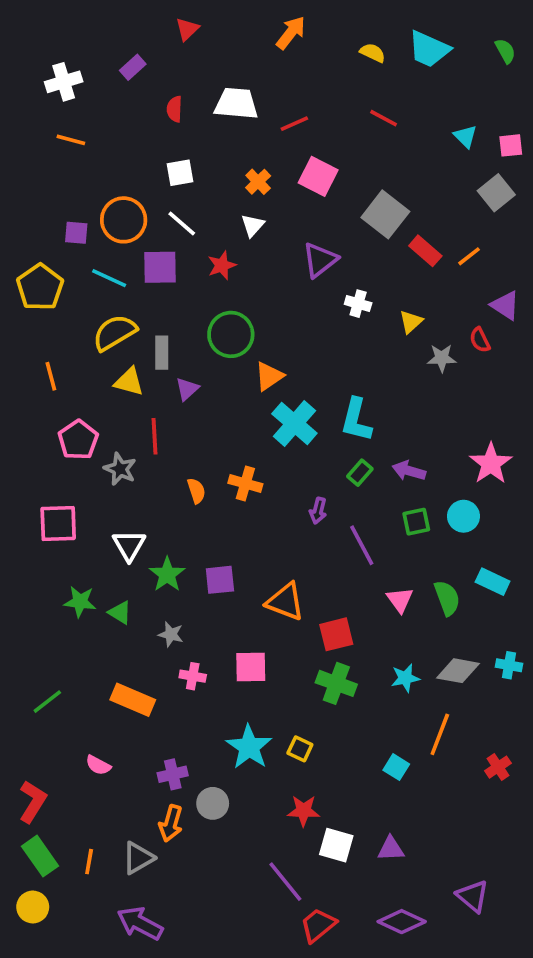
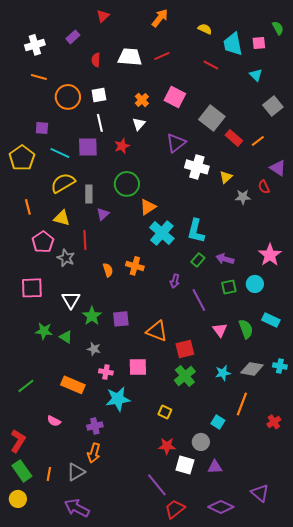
cyan trapezoid: (429, 49) -> (233, 44), moved, turned 55
red line: (294, 124) -> (162, 56), moved
pink square: (511, 145) -> (259, 43), moved
orange circle: (124, 220) -> (68, 97), moved
white line: (182, 224) -> (100, 123), turned 36
white cross: (358, 304) -> (197, 167), size x1.6
yellow triangle: (129, 382) -> (62, 218), moved
green cross: (336, 683) -> (185, 376), turned 30
cyan star: (249, 747) -> (118, 399), moved, turned 30
gray circle: (213, 803) -> (201, 442), moved

